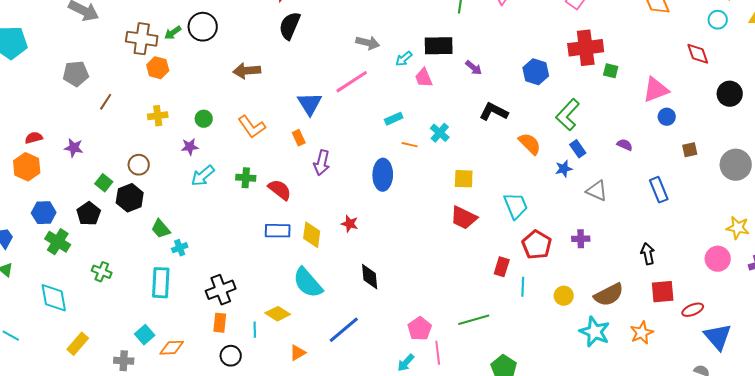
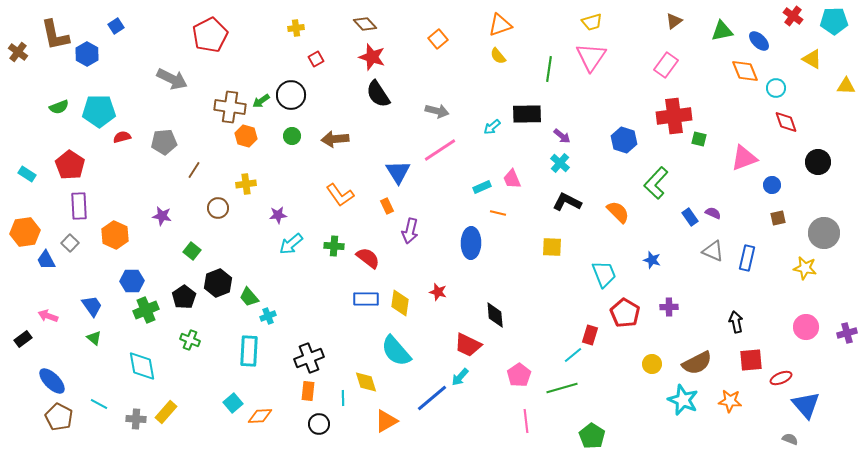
cyan circle: (718, 20) -> (776, 88), moved
black semicircle: (290, 26) -> (378, 94), turned -56
gray arrow: (368, 43) -> (437, 111), moved
pink trapezoid: (424, 78) -> (512, 179), moved
black L-shape: (494, 112) -> (567, 202), moved
blue circle: (667, 117) -> (772, 185), moved
green circle: (204, 119) -> (292, 136), moved
cyan cross: (440, 133) -> (560, 163), moved
red semicircle: (34, 138) -> (122, 137), moved
blue rectangle: (578, 149) -> (690, 217), moved
brown circle: (139, 165) -> (218, 208), moved
blue star: (564, 169) -> (652, 260), moved, turned 30
blue rectangle: (659, 190) -> (747, 258), turned 35
gray triangle: (597, 191) -> (713, 251), moved
black hexagon: (130, 198) -> (218, 283), moved
black pentagon: (89, 214) -> (184, 297), moved
red trapezoid: (464, 218) -> (468, 345), moved
yellow star: (738, 228) -> (805, 268), moved
green cross: (58, 242) -> (146, 310), turned 35
black diamond: (370, 277) -> (495, 315), moved
cyan line: (523, 287) -> (573, 355), moved, turned 48
yellow diamond: (278, 314) -> (366, 382), turned 40
pink pentagon: (420, 329) -> (519, 375), moved
orange star: (642, 333) -> (730, 401), turned 30
orange triangle: (298, 353) -> (386, 421), size x1.4
gray cross: (124, 361) -> (136, 419), moved
cyan arrow: (406, 363) -> (460, 377), moved

